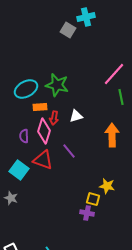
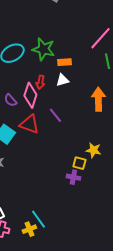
orange rectangle: (40, 107) -> (64, 62), moved
purple semicircle: (24, 136) -> (10, 100), turned -40

